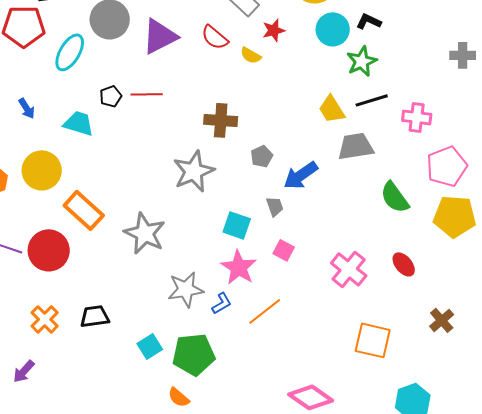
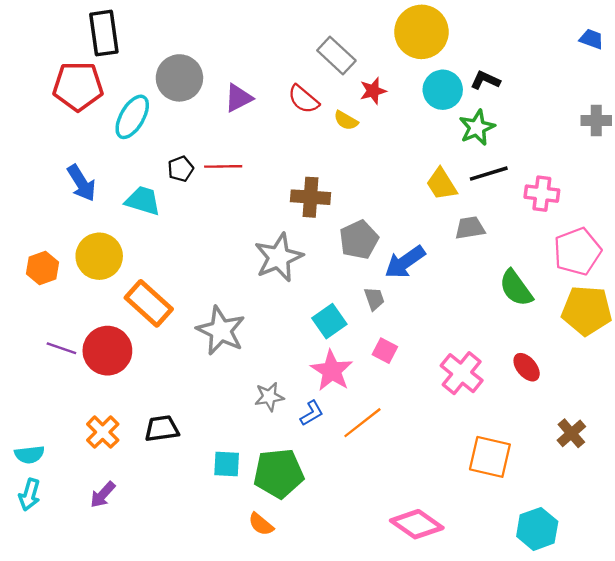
purple triangle: (160, 36) -> (238, 98), size x0.7
blue arrow: (27, 108) -> (81, 183), size x1.5
gray trapezoid: (356, 146) -> (470, 228), size x0.7
gray pentagon: (262, 156) -> (359, 240), size x1.5
cyan square: (237, 225) -> (329, 321), turned 36
gray star: (186, 289) -> (269, 397), size x0.7
cyan square: (150, 346) -> (227, 464), turned 35
purple arrow: (24, 371) -> (103, 495), moved

